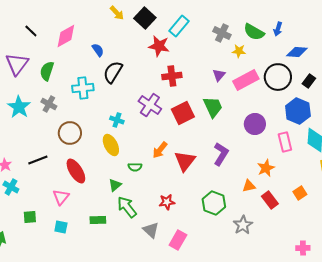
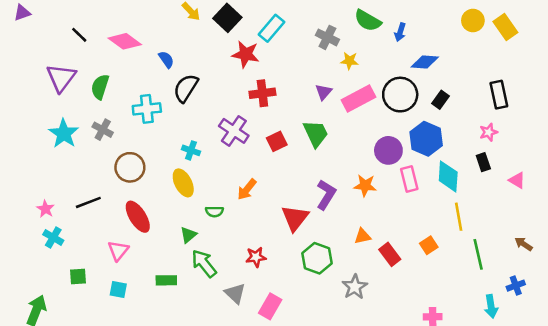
green semicircle: (254, 32) -> (368, 21), moved
pink diamond: (66, 36) -> (125, 41), turned 65
red square: (183, 113) -> (277, 141), size x0.7
purple circle: (255, 124) -> (388, 150), moved
red triangle: (185, 161) -> (295, 218), moved
orange star: (266, 168) -> (365, 186), moved, turned 30

